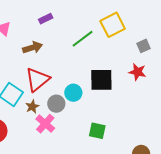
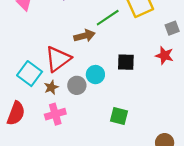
brown arrow: (33, 48) -> (84, 36), moved
black square: (101, 80) -> (126, 62), size x0.7
pink cross: (45, 124) -> (55, 114), moved, turned 30

